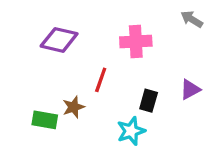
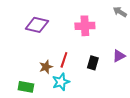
red line: (101, 80) -> (64, 60), moved
green rectangle: (45, 120) -> (26, 87), moved
cyan star: (131, 131) -> (61, 82), moved

